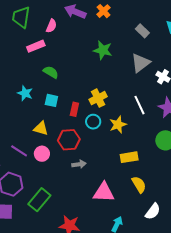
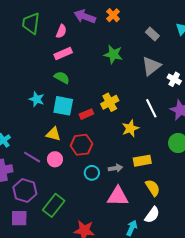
pink rectangle: (36, 46) -> (63, 54), moved
cyan square: (51, 100) -> (63, 106), size x1.5
red rectangle: (74, 109) -> (86, 114), turned 56
cyan circle: (93, 122) -> (92, 173), moved
gray arrow: (79, 164) -> (115, 168), moved
white semicircle: (153, 211) -> (152, 215), moved

